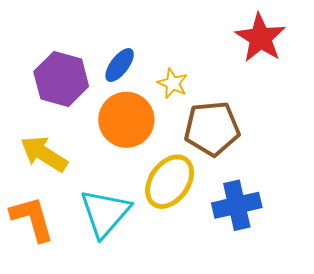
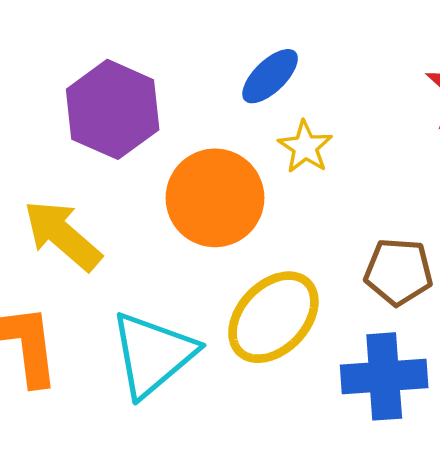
blue ellipse: (120, 65) -> (270, 76), moved
brown pentagon: (212, 128) -> (398, 272), moved, size x0.7

